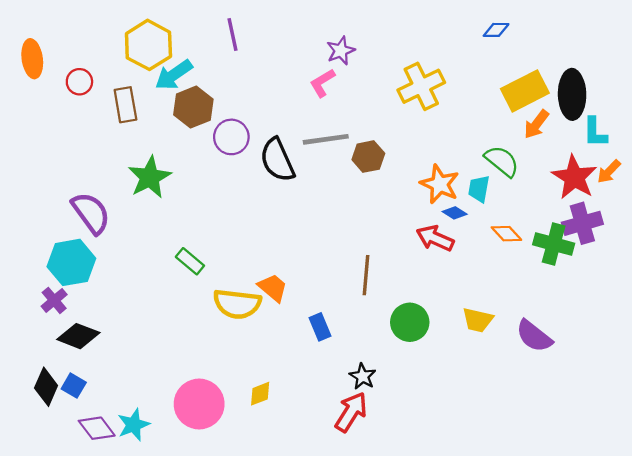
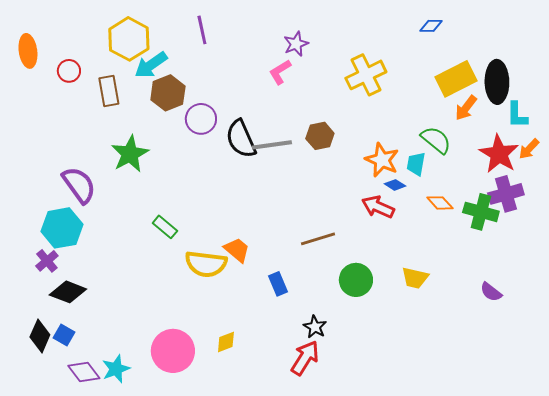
gray line: (326, 139) -> (272, 145), moved
brown line: (366, 275) -> (318, 239), turned 68
purple semicircle: (534, 336) -> (491, 292), moved, size x0.7

